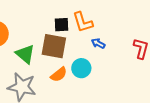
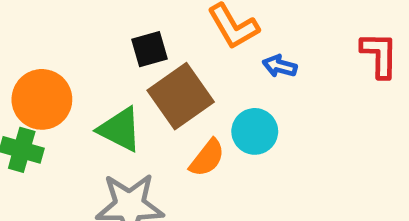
black square: (61, 25) -> (150, 49), moved
brown square: (54, 46) -> (181, 96), turned -32

